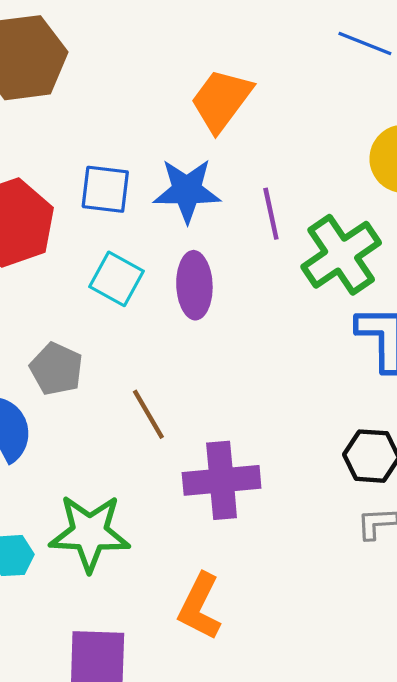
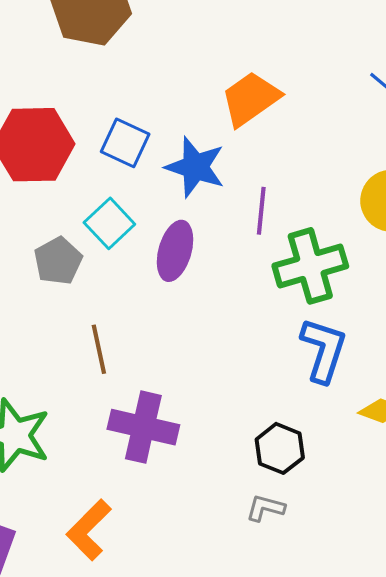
gray pentagon: (56, 369) -> (58, 261), moved

